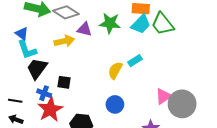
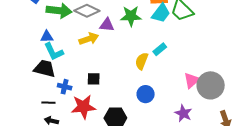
blue triangle: (22, 34) -> (47, 37), turned -32
black trapezoid: (37, 69) -> (45, 69), moved, turned 75
blue cross: (44, 93) -> (65, 87), moved
red star: (50, 109) -> (83, 107), turned 30

